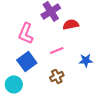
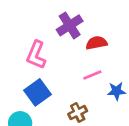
pink line: (57, 50) -> (92, 75), moved

